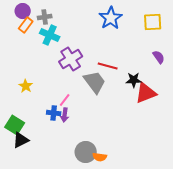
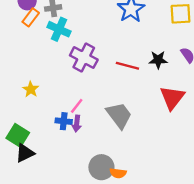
purple cross: (71, 59) -> (84, 57), turned -30
black star: (134, 80) -> (158, 60), moved
gray trapezoid: (95, 82) -> (119, 115), moved
red triangle: (146, 93) -> (172, 98), turned -30

